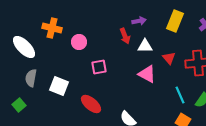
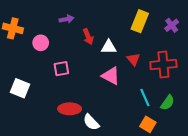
purple arrow: (139, 21) -> (66, 19), moved
red ellipse: (91, 104) -> (70, 109), moved, turned -40

